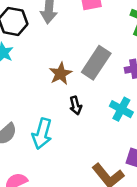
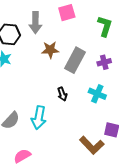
brown star: (60, 74) -> (50, 50), moved, turned 30

